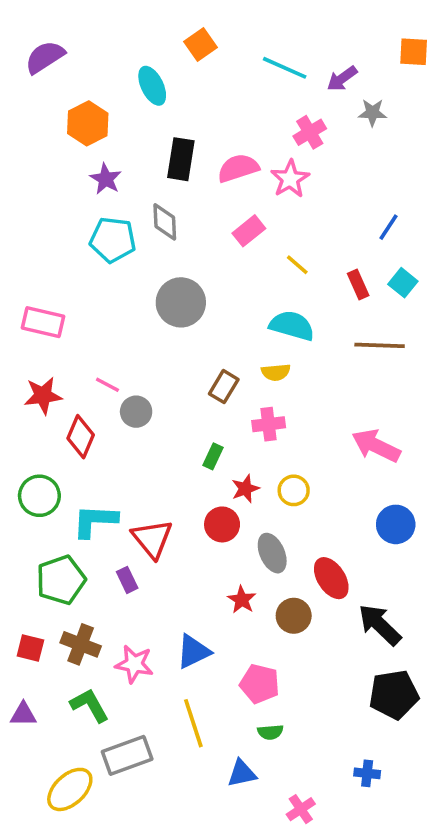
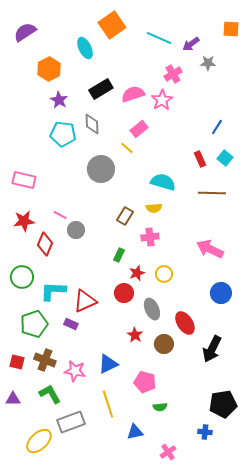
orange square: (201, 45) -> (112, 25), size x1.5
black rectangle: (181, 159) -> (101, 89), turned 50
yellow line: (297, 265) -> (127, 148), moved
red triangle: (152, 539) -> (85, 301), turned 45
purple rectangle: (127, 580) -> (71, 324), turned -40
black arrow: (380, 625) -> (212, 349), turned -108
black pentagon: (394, 695) -> (223, 404), moved
green semicircle: (270, 732) -> (160, 407), moved

